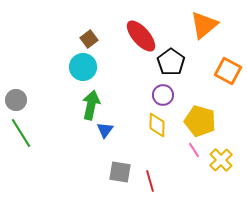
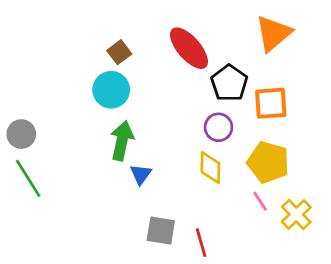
orange square: (228, 71) -> (271, 103), moved, turned -32

